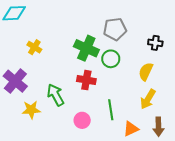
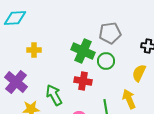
yellow cross: (34, 47) -> (34, 50), turned -32
yellow arrow: (148, 99) -> (129, 99), moved, turned 126

